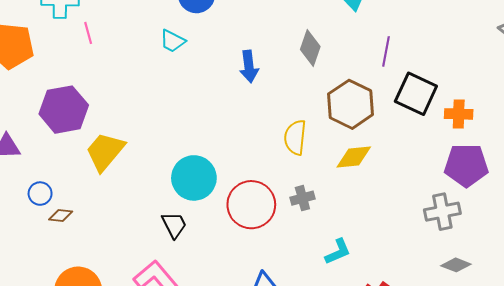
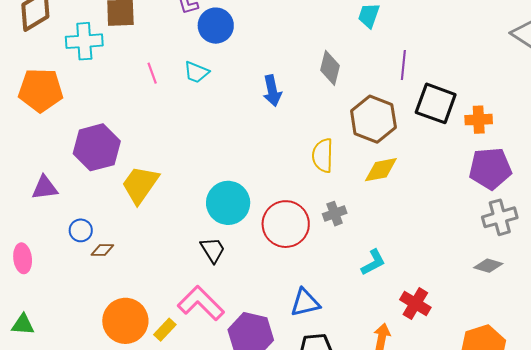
pink line: (88, 33) -> (152, 73), moved
gray cross: (442, 212) -> (500, 217), moved

